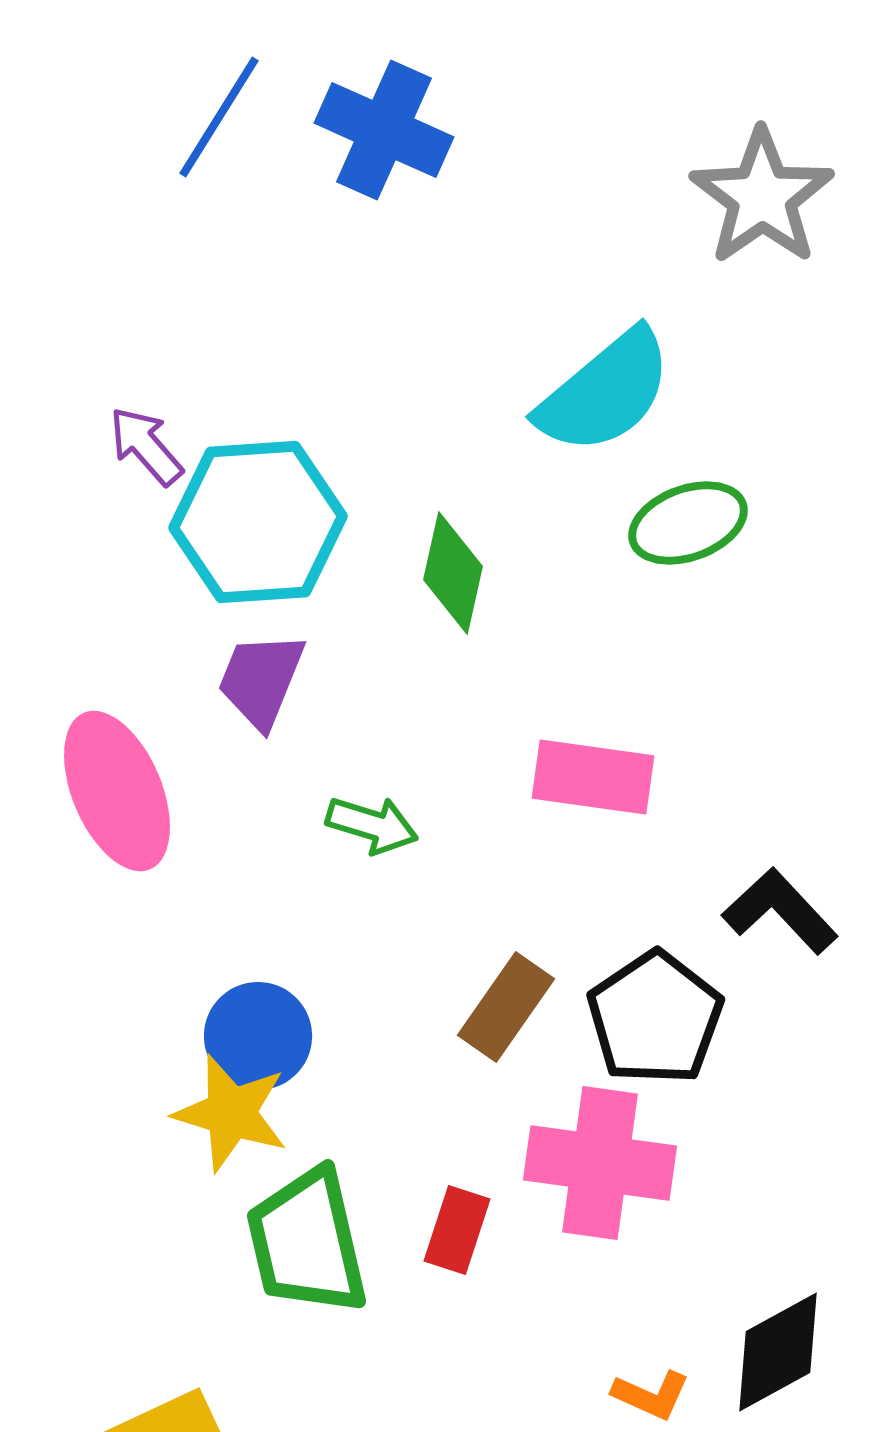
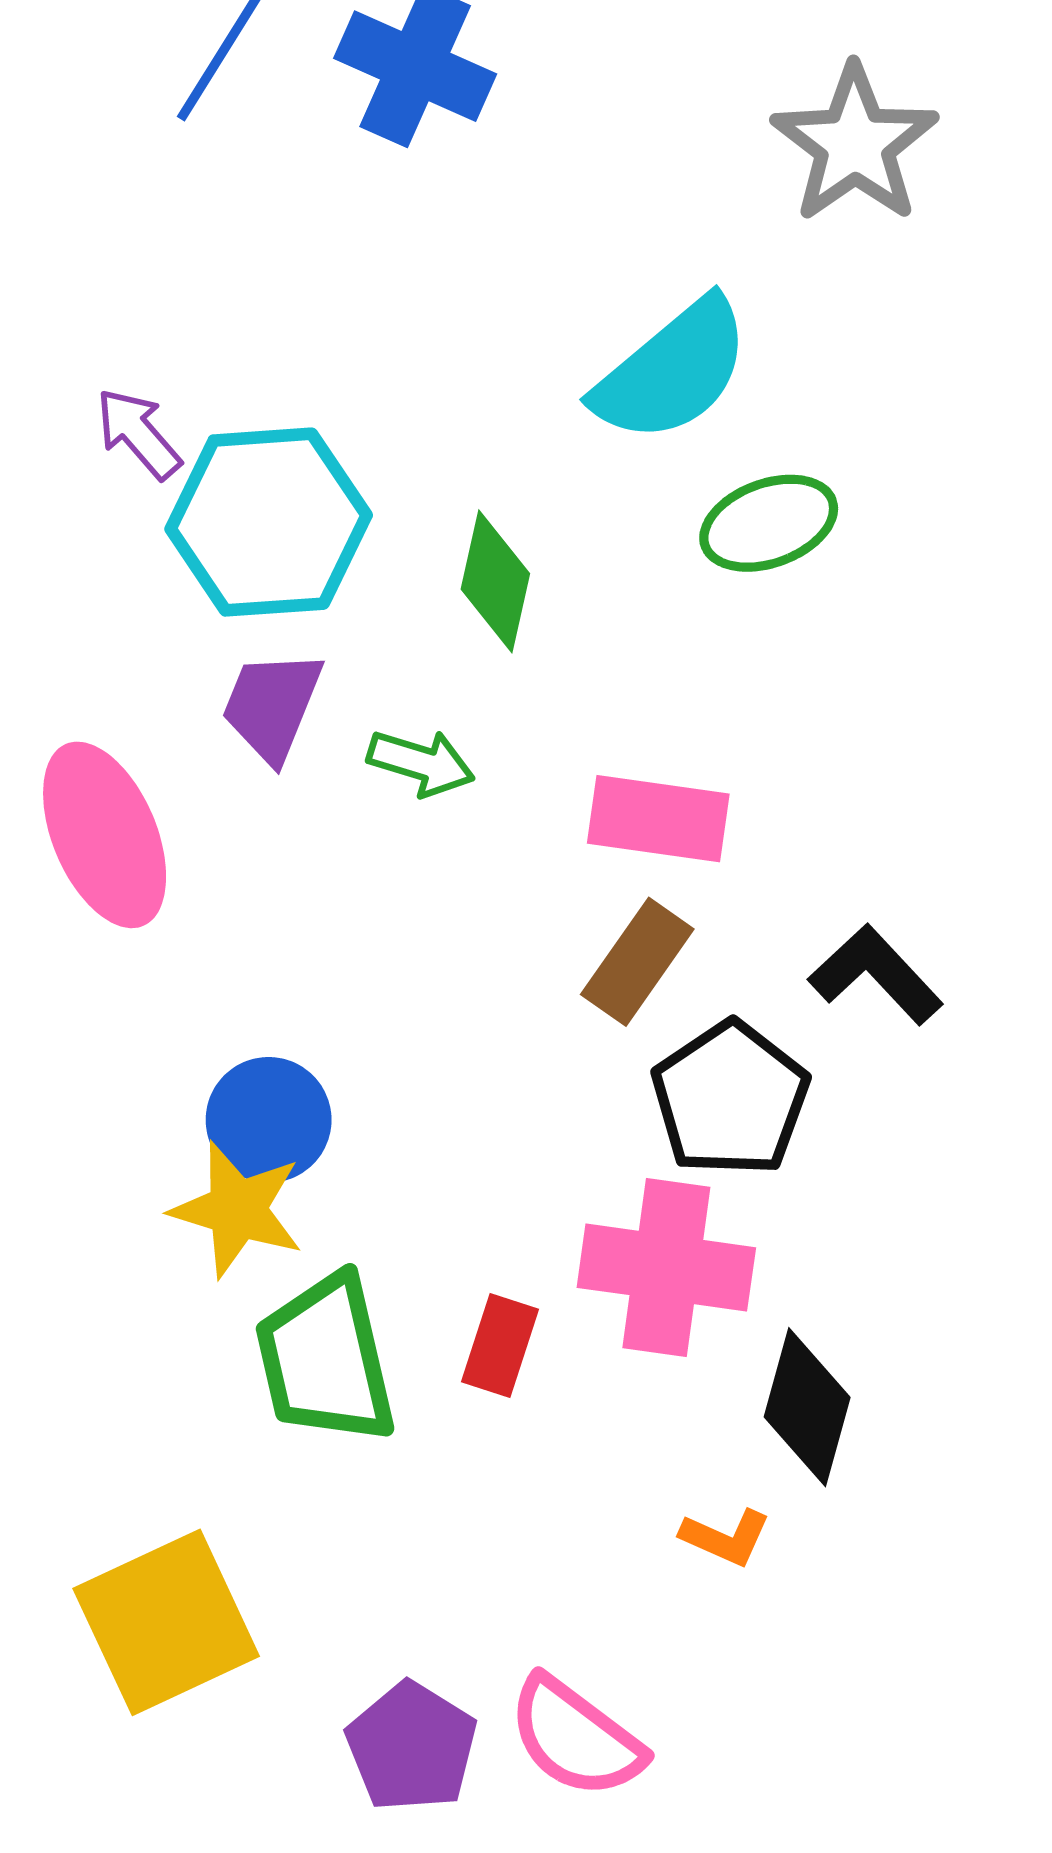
green arrow: (372, 825) -> (421, 763), moved
brown rectangle: (506, 1007) -> (637, 962), moved
black diamond: (778, 1352) -> (807, 1407), moved, turned -46

